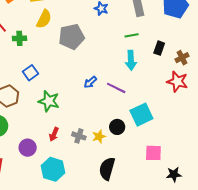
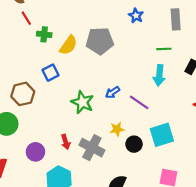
yellow semicircle: (44, 19) -> (68, 45), moved
green star: (49, 101) -> (82, 102), moved
red arrow: (54, 134) -> (66, 142), turned -48
gray cross: (79, 136) -> (92, 148), size x1.6
yellow star: (99, 136) -> (117, 129), moved

